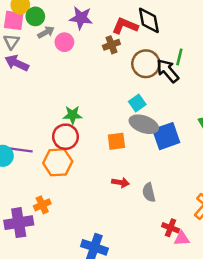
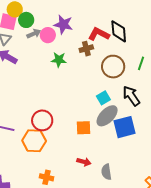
pink circle: (64, 42) -> (48, 35), moved
black arrow: (168, 71) -> (131, 96), moved
green star: (73, 115) -> (59, 60), moved
gray ellipse: (144, 124) -> (107, 116), turned -70
orange cross: (42, 205) -> (46, 177), moved, turned 32

